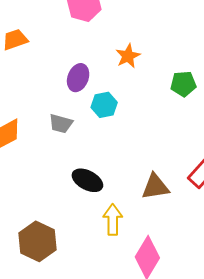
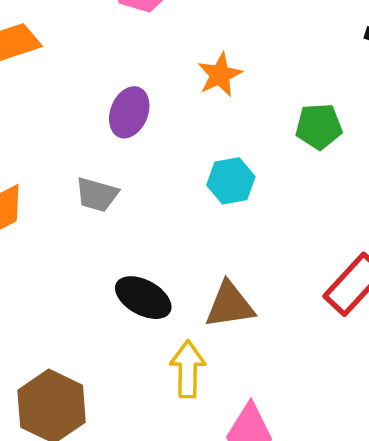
cyan hexagon: (104, 105) -> (231, 181), moved
brown triangle: (155, 187) -> (230, 305), moved

